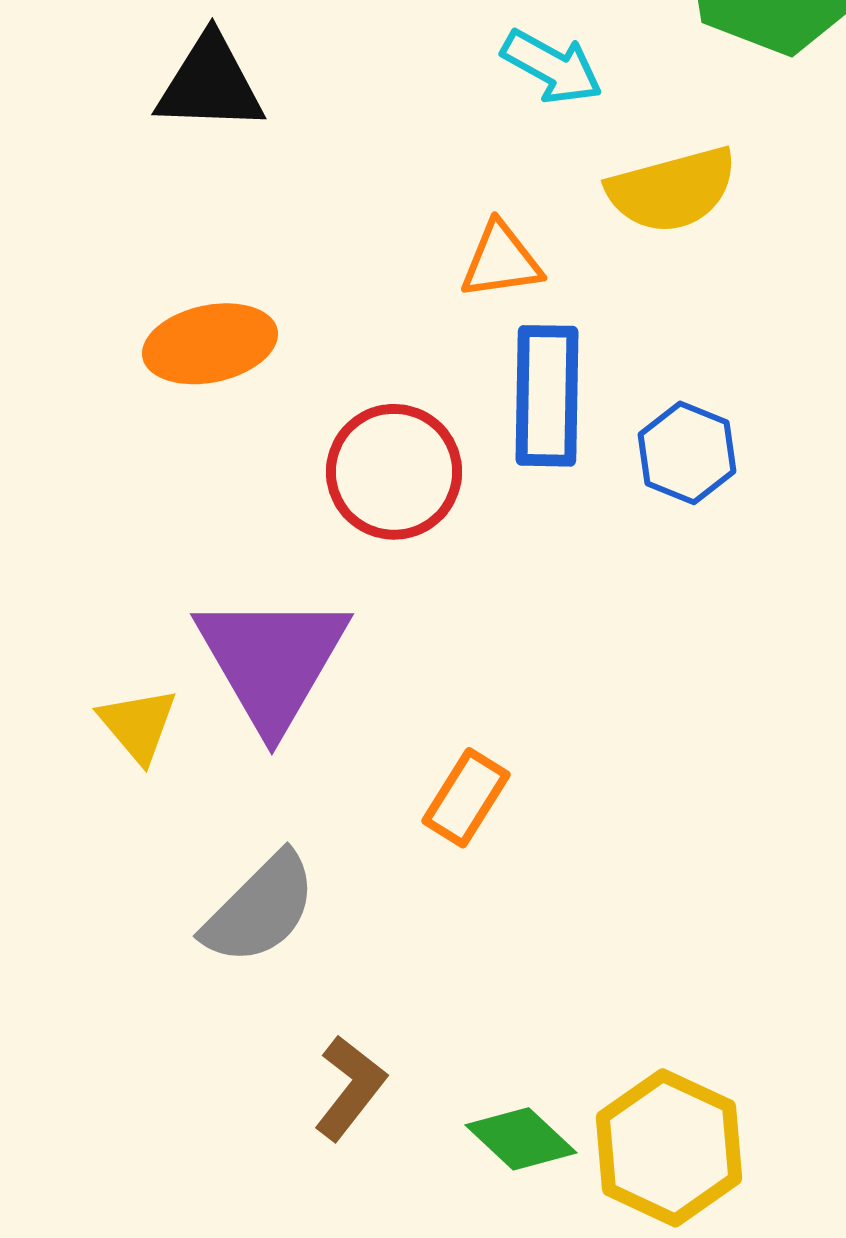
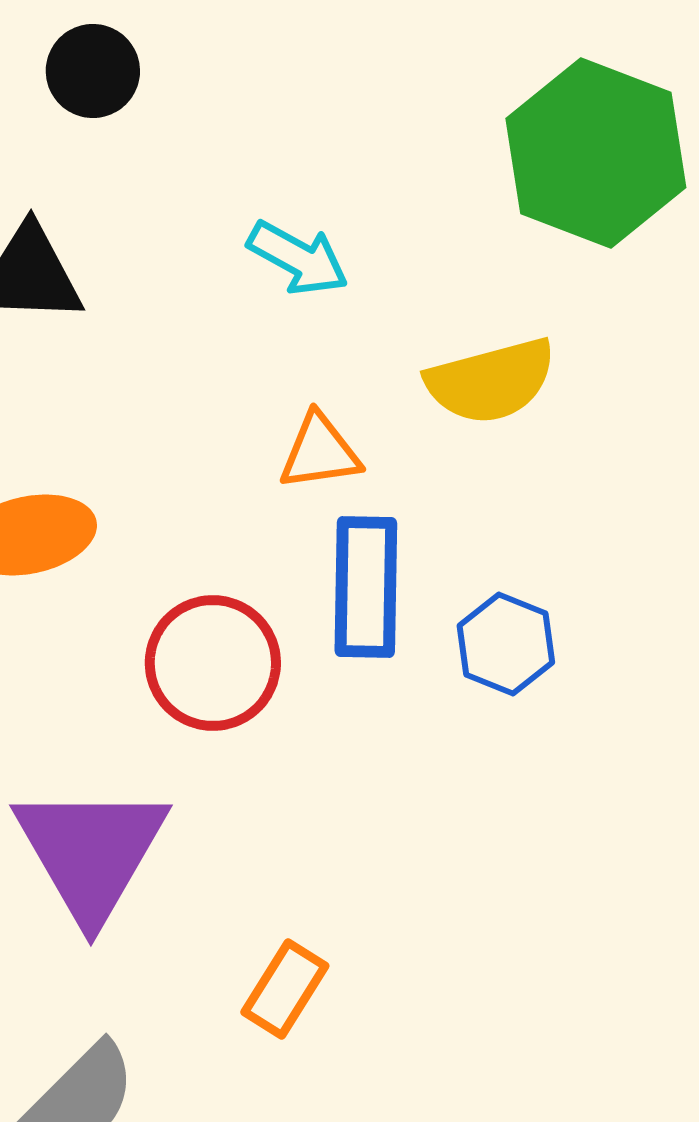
cyan arrow: (552, 67) -> (298, 258), moved

